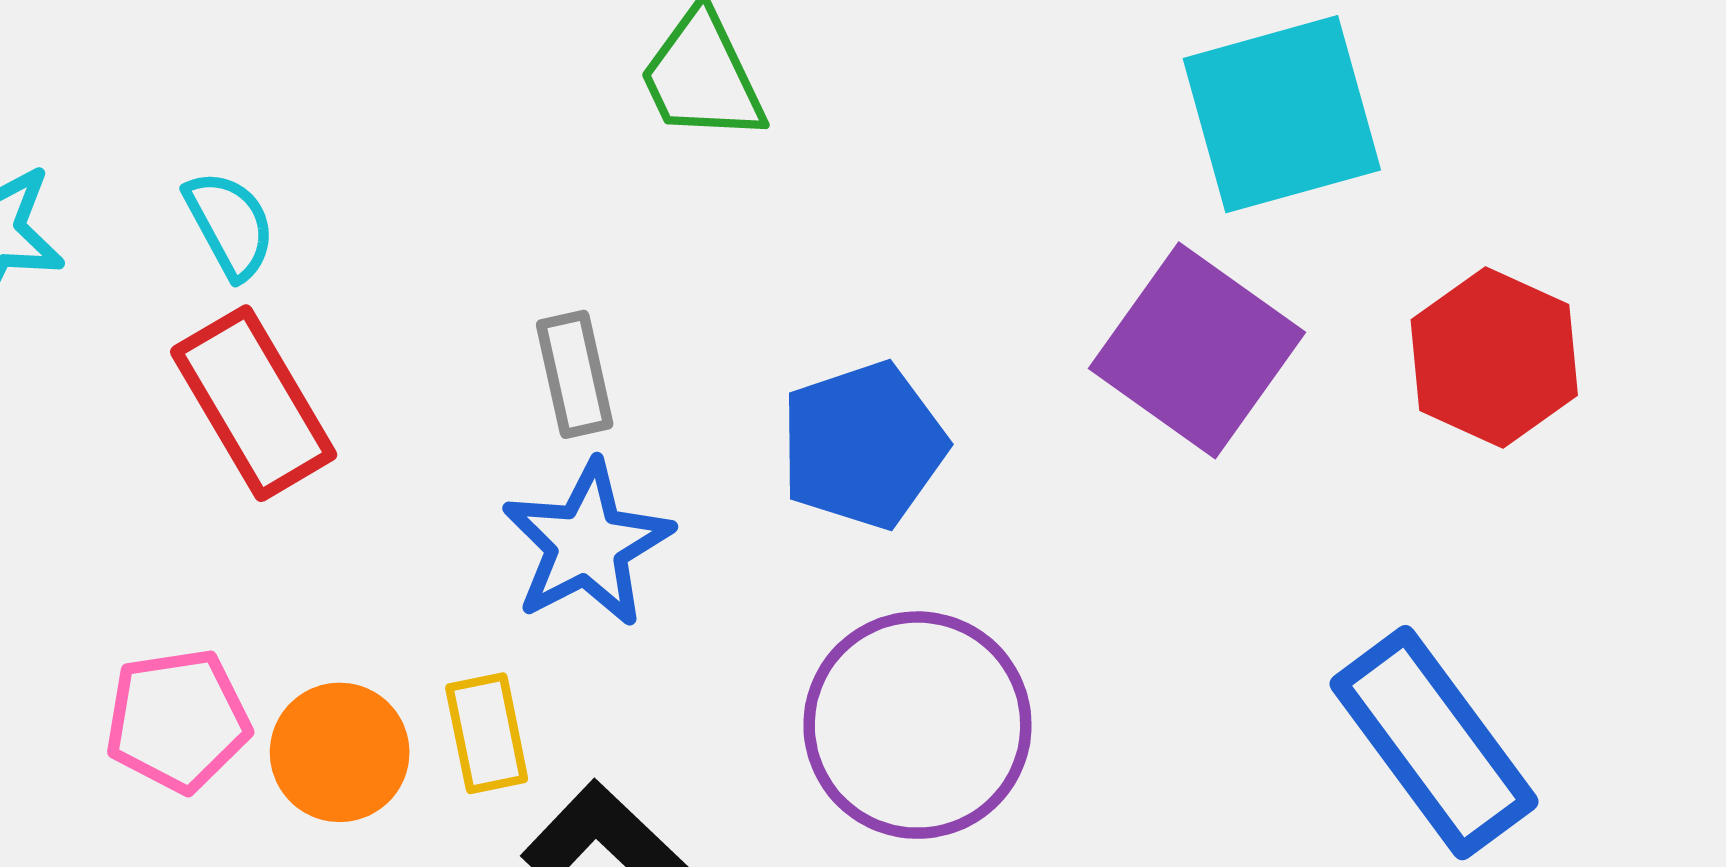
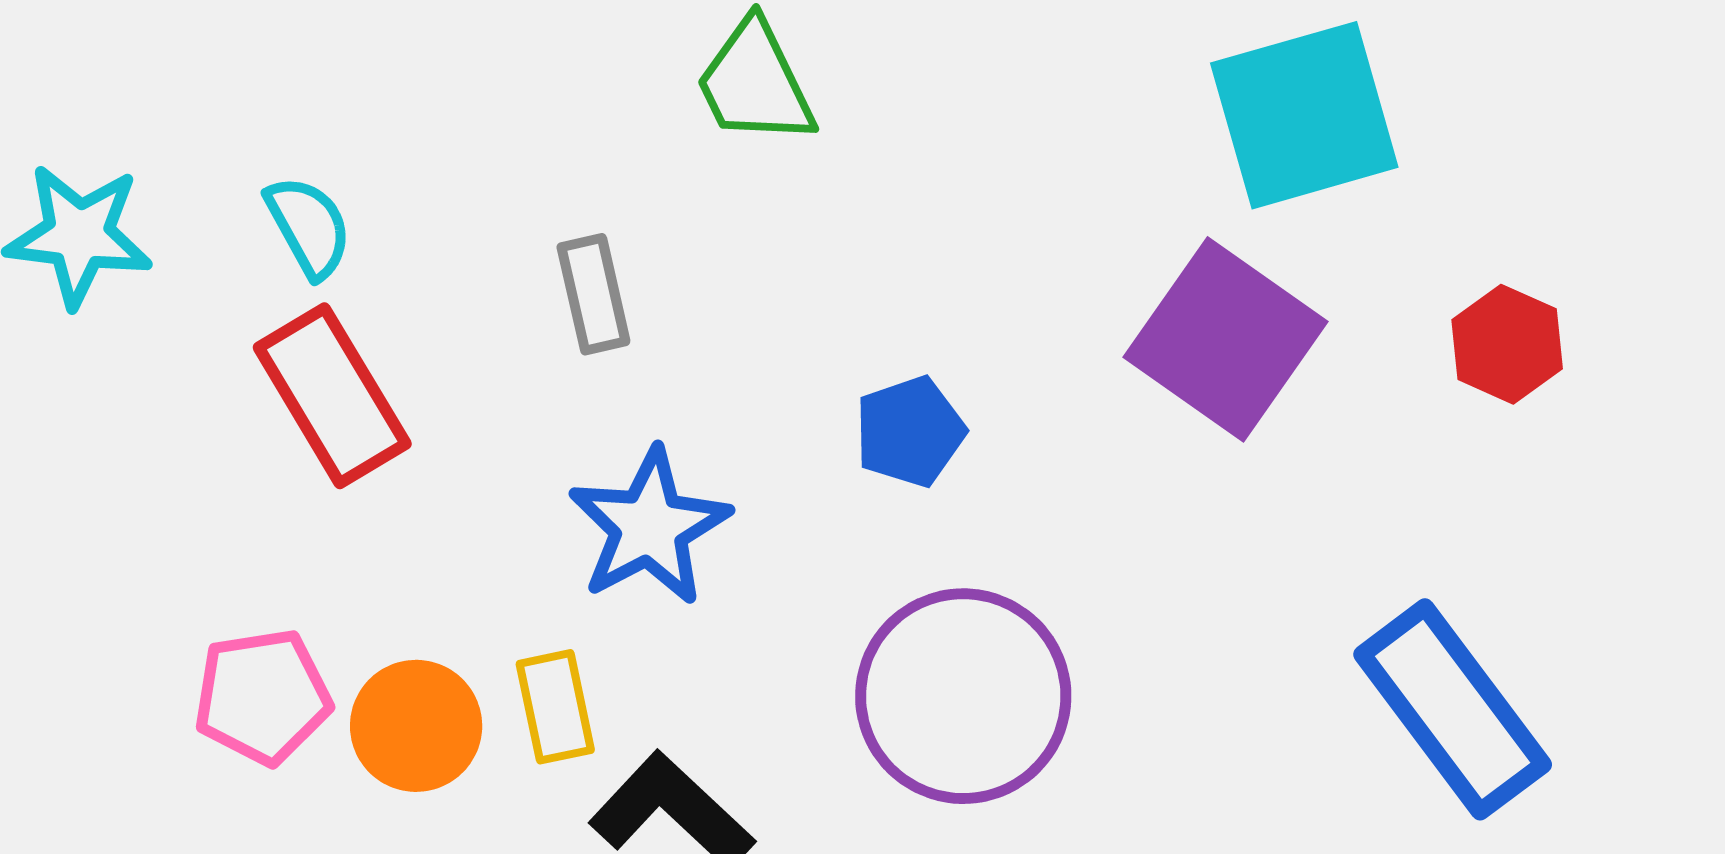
red hexagon: (1494, 357) -> (1507, 344), size x0.7
gray rectangle: (575, 374) -> (593, 294), moved
blue pentagon: (863, 445) -> (910, 432), size x0.7

